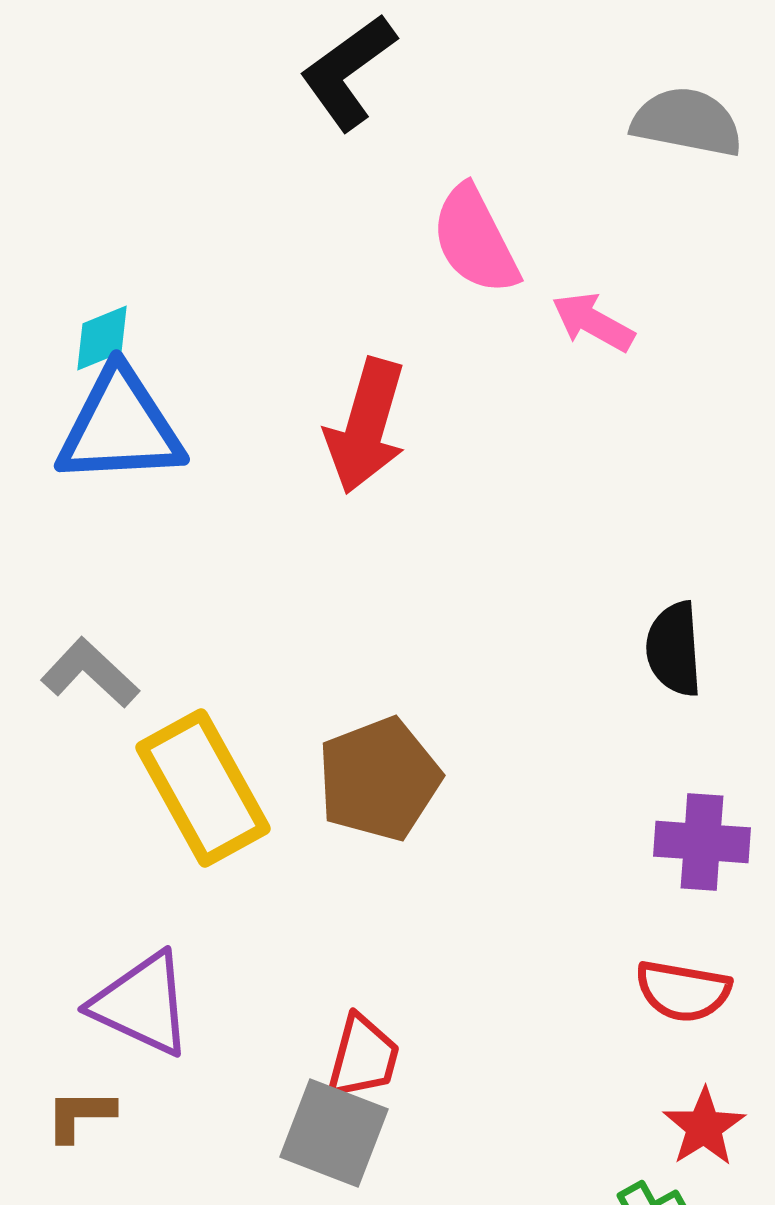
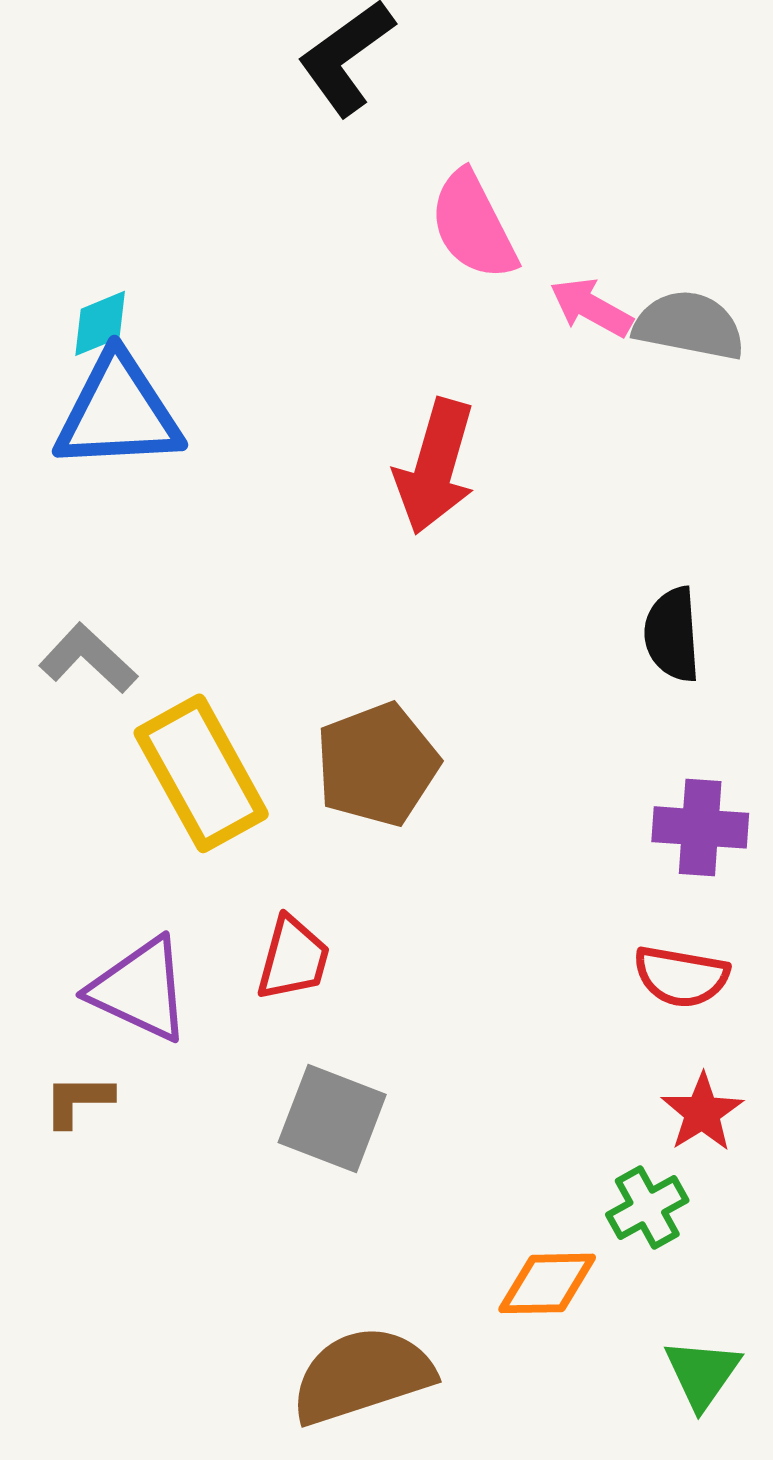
gray semicircle: (687, 122) -> (689, 325), moved
red arrow: (366, 426) -> (435, 466), moved
red trapezoid: (363, 1057) -> (293, 958), moved

